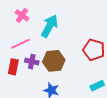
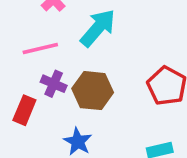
red rectangle: (13, 67) -> (24, 110), moved

